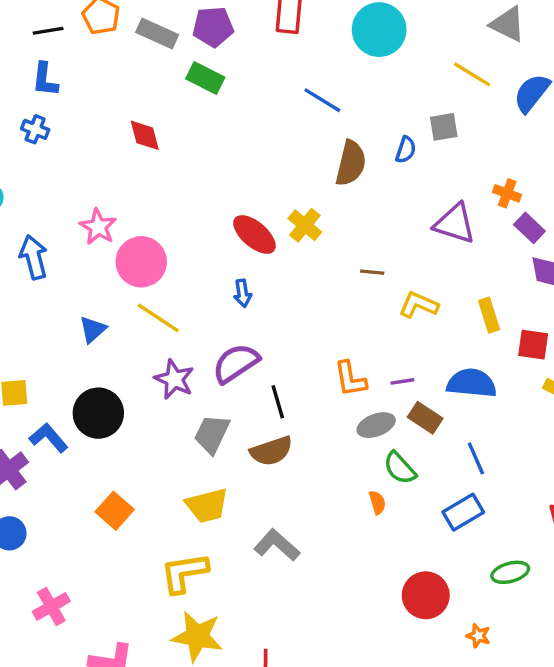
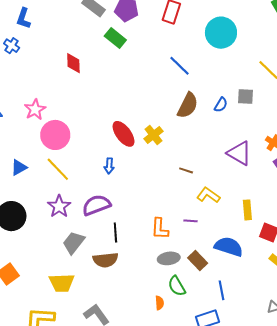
purple line: (402, 381) -> (190, 221), moved

